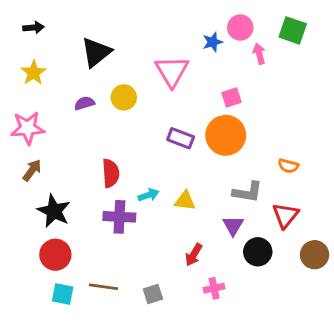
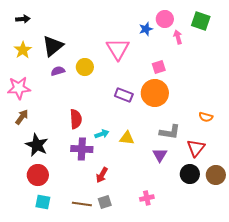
black triangle: (96, 52) -> (53, 46), moved
orange semicircle: (288, 166) -> (206, 117), moved
black circle: (258, 252) -> (190, 174), moved
red arrow: (194, 255) -> (102, 175), moved
brown line: (103, 287) -> (82, 204), moved

